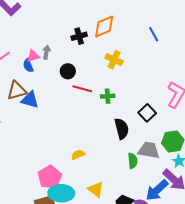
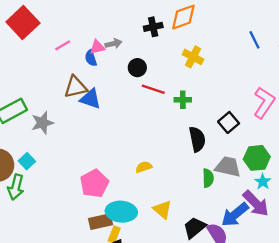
blue line: (154, 34) -> (254, 40), moved
gray arrow: (46, 52) -> (113, 44), turned 64
pink pentagon: (50, 177) -> (94, 184), moved

